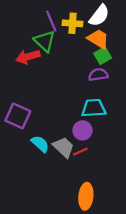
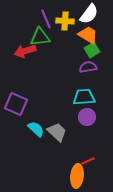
green triangle: (45, 41) -> (40, 37), turned -50
purple circle: (83, 130) -> (87, 117), moved
red line: (80, 152) -> (88, 161), moved

